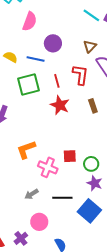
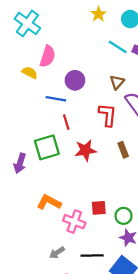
yellow semicircle: (11, 57) -> (30, 73), moved
red line: (57, 81) -> (66, 122), moved
green square: (28, 85) -> (47, 147), moved
red star: (60, 105) -> (85, 150), turned -30
orange L-shape: (26, 150) -> (49, 202), turned 50

